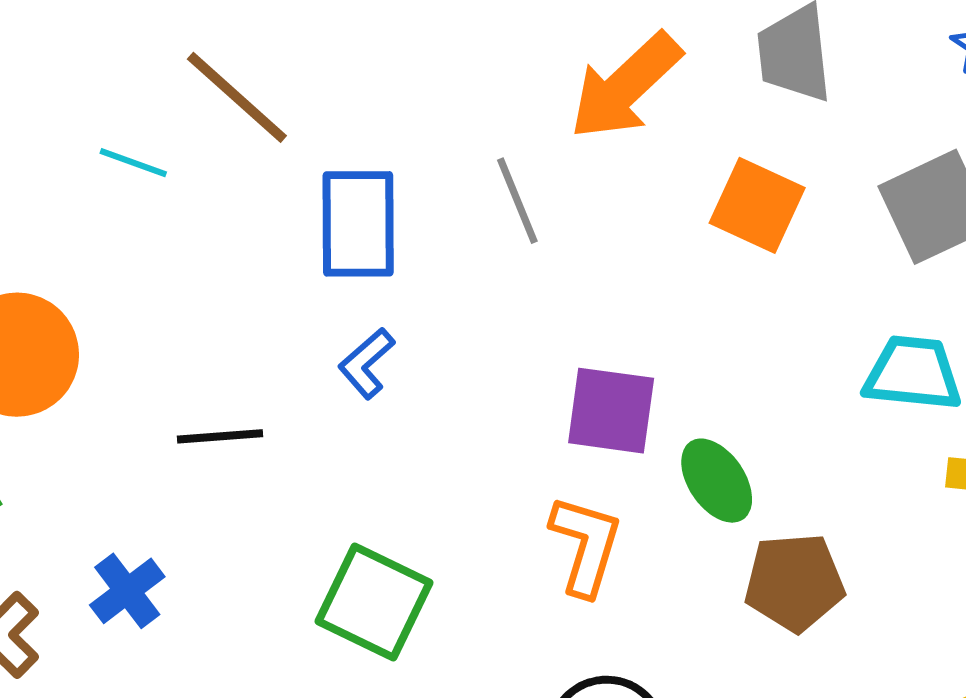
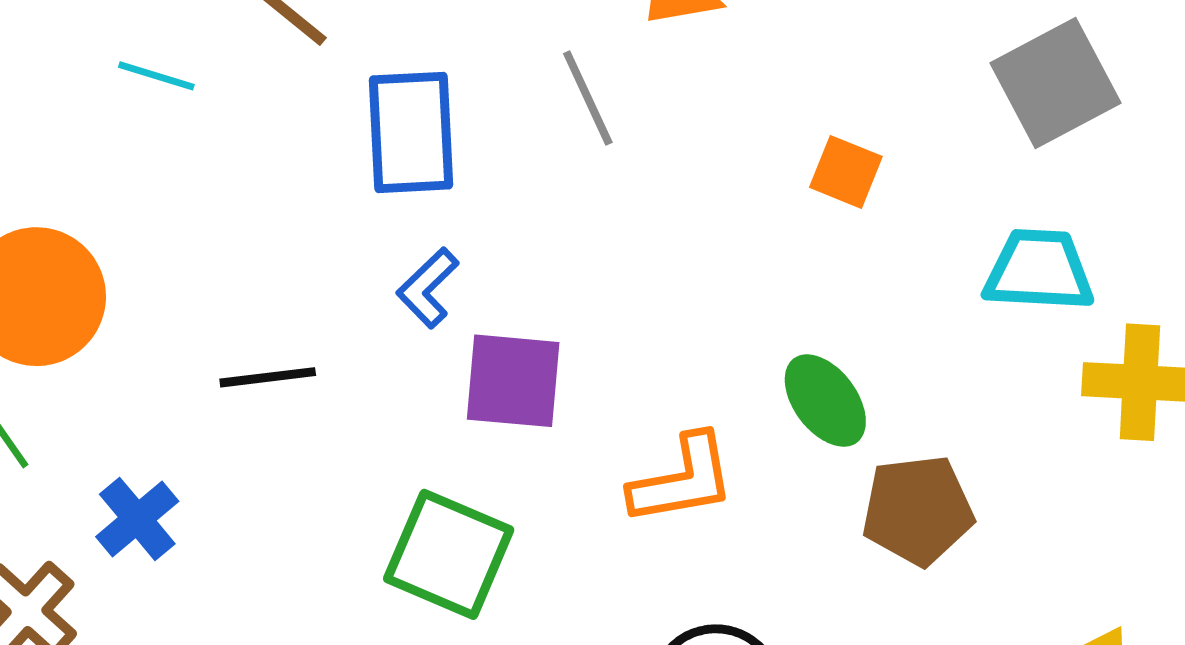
orange square: (757, 205) -> (846, 172), moved, size x0.7
purple square: (611, 411) -> (513, 381), moved
orange L-shape: (586, 545) -> (682, 480), turned 66
blue cross: (127, 591) -> (137, 519), moved

